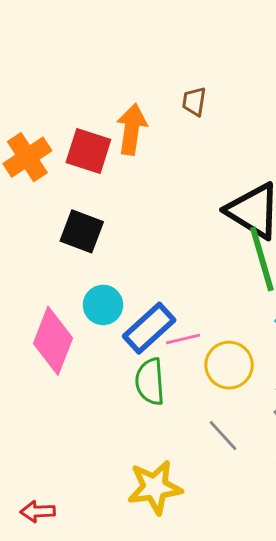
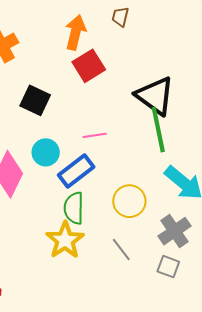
red square: (88, 151) -> (89, 66), moved, turned 36
pink line: (183, 339) -> (95, 135), moved
yellow star: (155, 487) -> (65, 240), moved, turned -30

